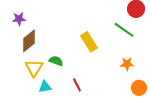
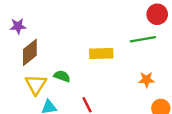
green line: (124, 30) -> (143, 39), turned -45
yellow rectangle: (89, 42) -> (101, 54), turned -60

